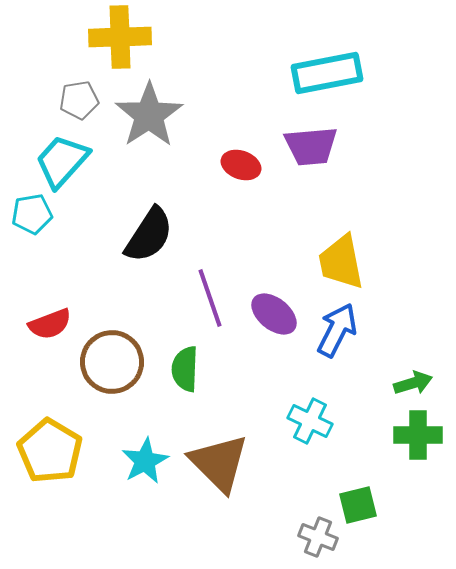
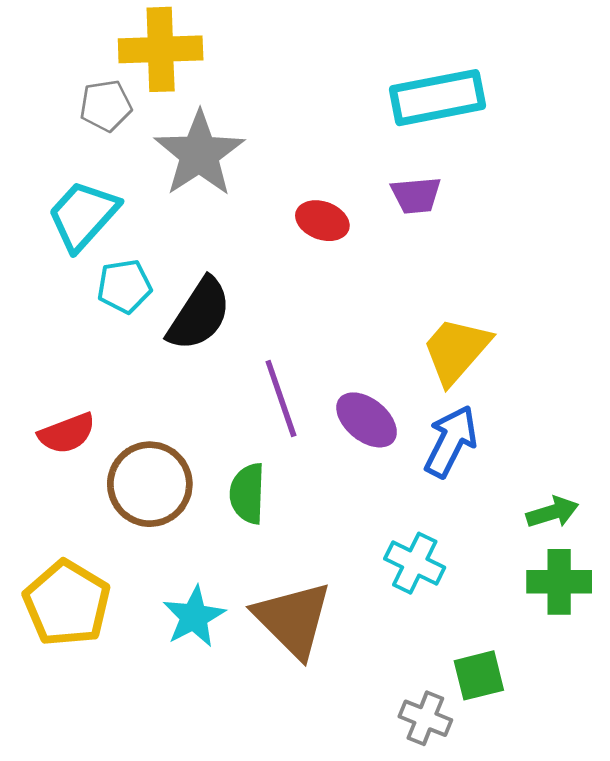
gray pentagon: (79, 100) -> (106, 106), moved
purple trapezoid: (311, 146) -> (416, 195), size x0.7
cyan pentagon: (32, 214) -> (124, 286), moved
yellow trapezoid: (341, 262) -> (456, 350), turned 52

